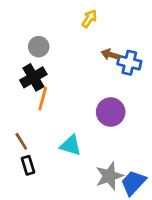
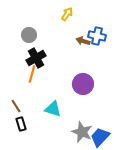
blue cross: (129, 63) -> (97, 36), moved
black cross: (33, 77) -> (36, 58), moved
gray star: (109, 176) -> (82, 132), turned -30

